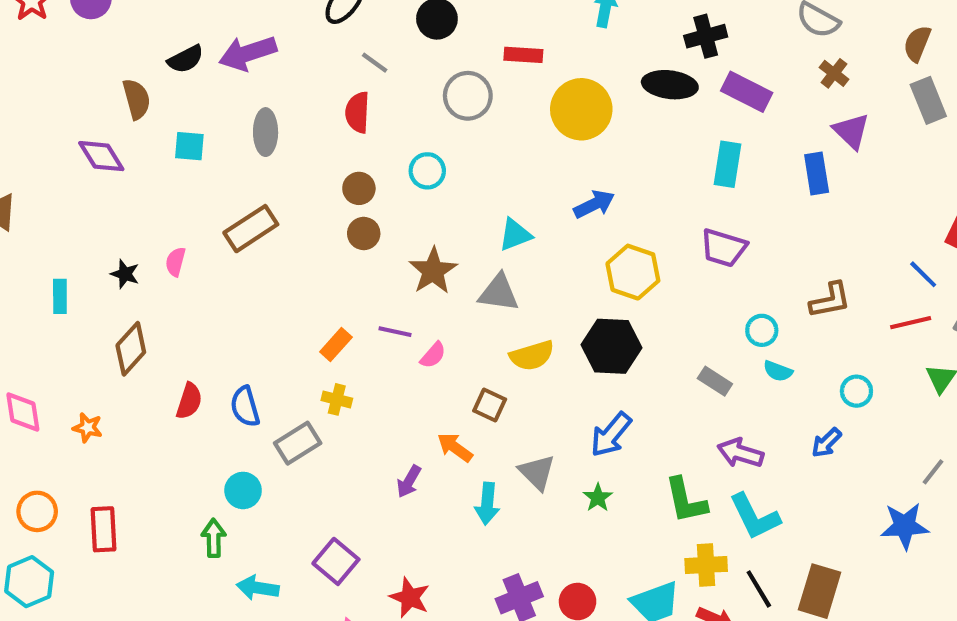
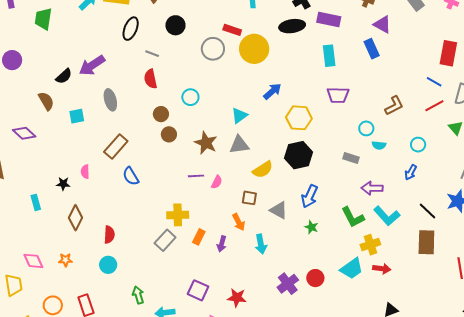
red rectangle: (523, 55) -> (232, 30), moved, turned 30
gray circle: (468, 96) -> (213, 49), moved
purple diamond: (101, 156) -> (24, 133), moved
orange rectangle: (336, 344) -> (199, 237), moved
yellow cross: (337, 399) -> (178, 215), size x1.5
blue semicircle: (245, 407) -> (131, 176), moved
orange arrow: (455, 447) -> (239, 222), turned -138
gray triangle: (537, 472) -> (279, 210), moved
cyan circle: (243, 490) -> (108, 265), moved
black line: (759, 589) -> (427, 211), moved

